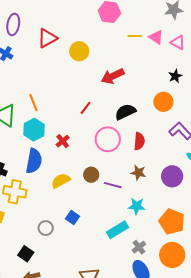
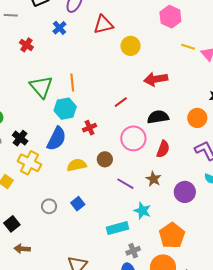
brown circle: (91, 175) -> (105, 159), moved
black square: (26, 254) -> (12, 224), moved

